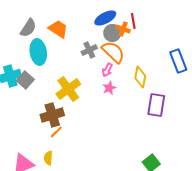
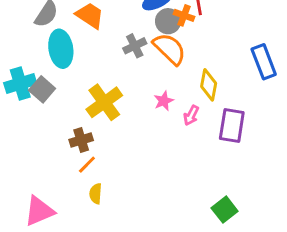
pink arrow: (107, 70) -> (191, 115), moved
brown cross: (52, 115) -> (81, 140), size x0.7
yellow semicircle: (48, 158) -> (96, 194), moved

